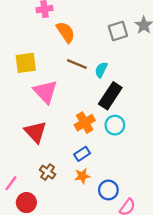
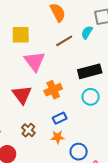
brown line: (77, 64) -> (64, 41), turned -60
cyan semicircle: (101, 70) -> (87, 32), moved
black rectangle: (110, 96) -> (90, 71), turned 35
orange cross: (85, 123) -> (53, 90), moved

